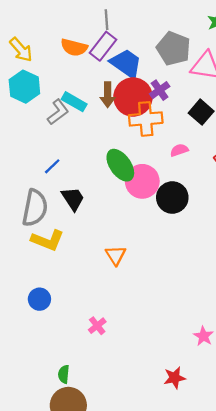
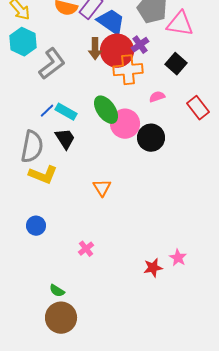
cyan rectangle: (74, 102) -> (66, 112), moved
gray L-shape: (58, 112) -> (52, 64), size x1.4
green semicircle: (64, 374) -> (57, 291), turned -63
red star: (175, 378) -> (153, 268), moved

